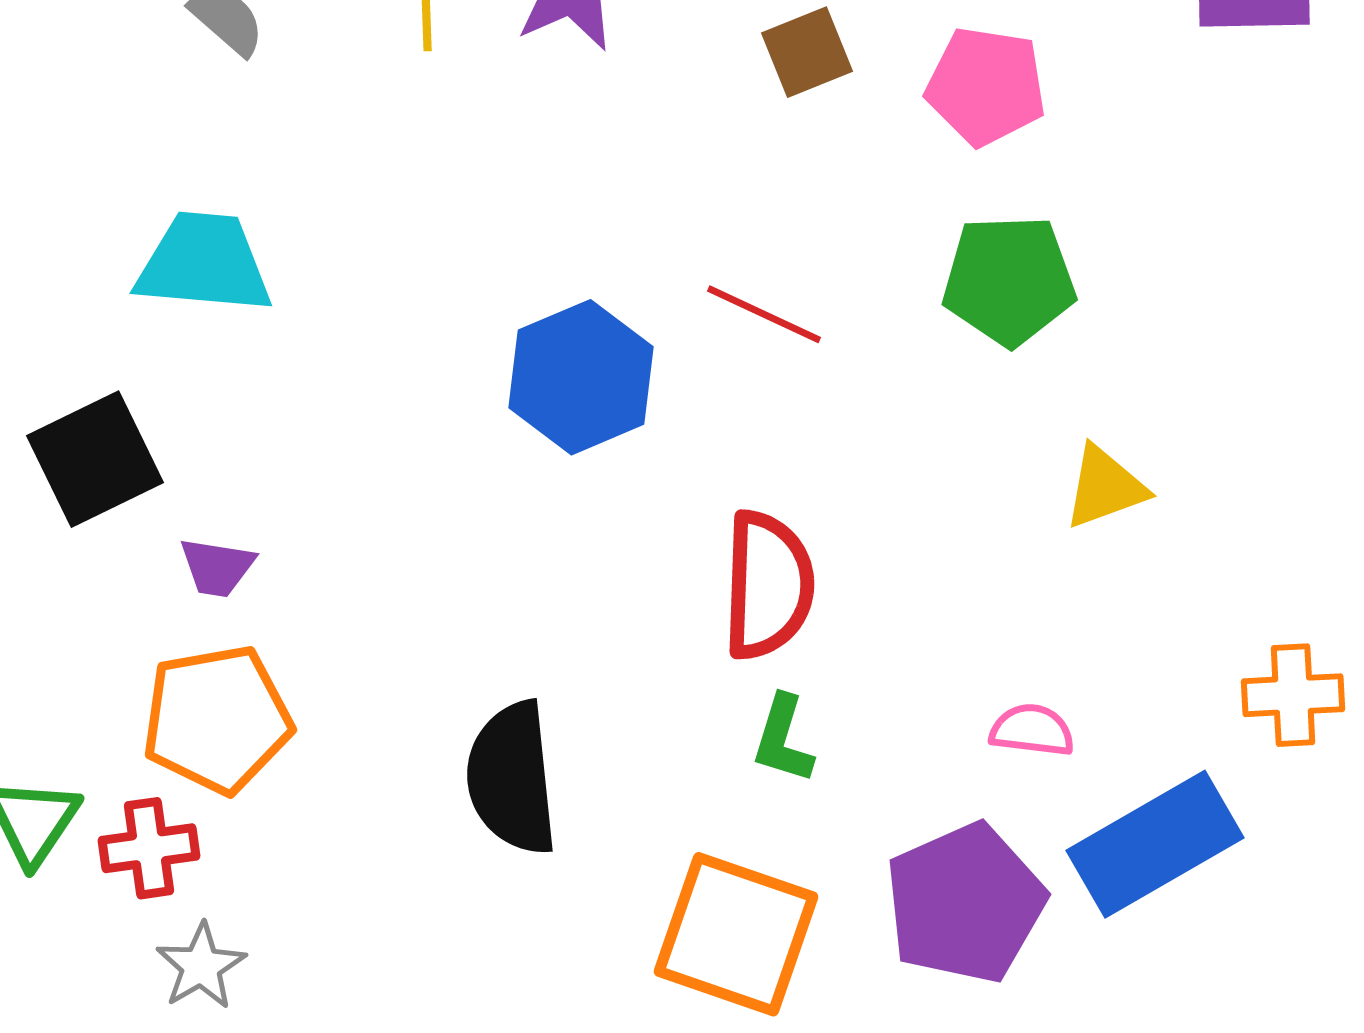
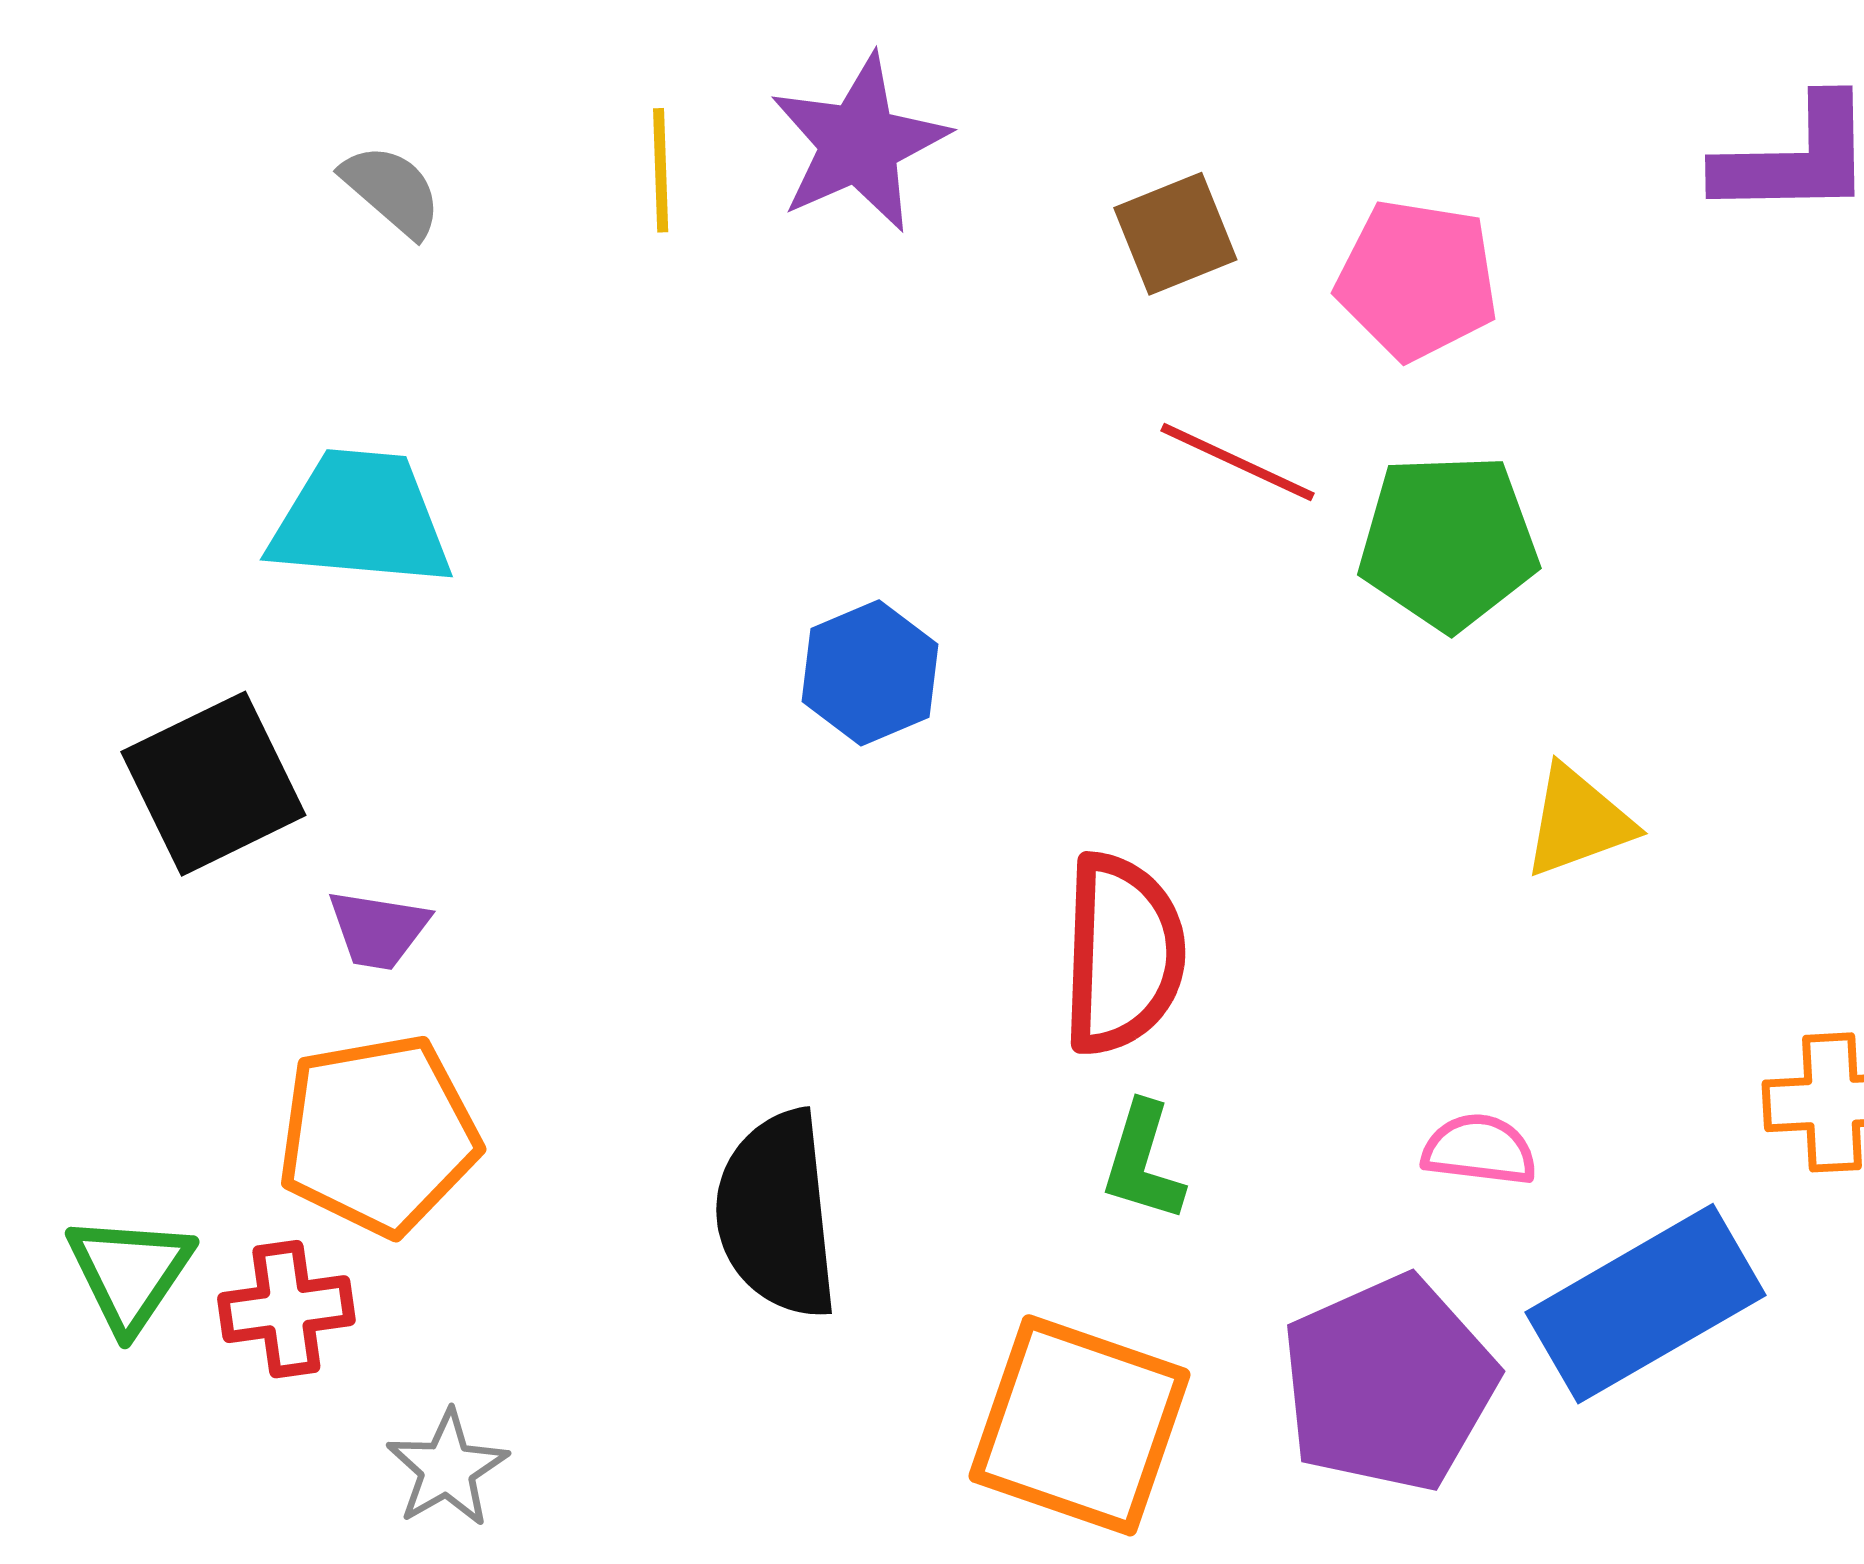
red line: (764, 314) -> (1238, 462), moved
blue hexagon: (581, 377) -> (870, 673), size x0.7
gray star: (201, 966) -> (447, 1469), moved

